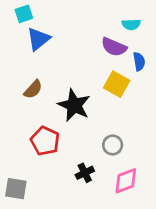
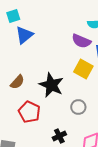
brown semicircle: (33, 89) -> (17, 82), moved
gray circle: (113, 145) -> (78, 107), moved

